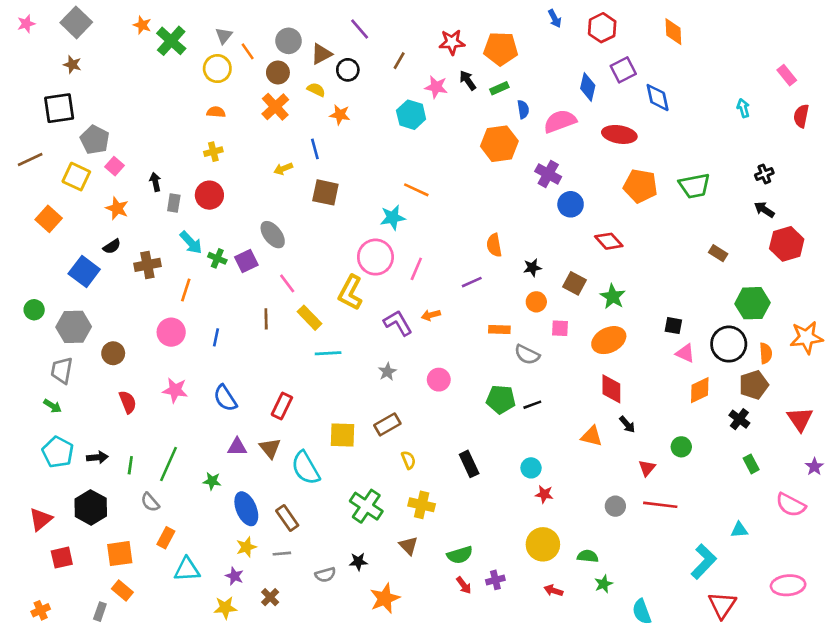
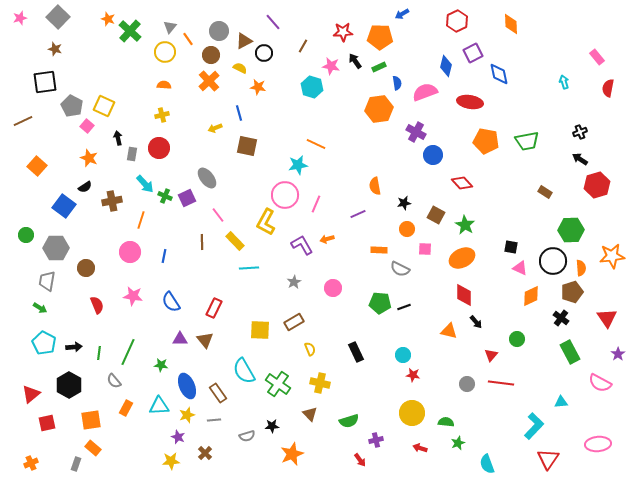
blue arrow: (555, 18) -> (402, 14), moved, turned 88
yellow square: (76, 177) -> (104, 106), moved
green rectangle: (751, 464) -> (570, 352), size x1.6
cyan semicircle: (306, 468) -> (244, 371), moved
cyan triangle: (187, 569) -> (159, 406), moved
red arrow: (464, 585) -> (360, 460), moved

